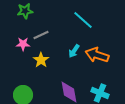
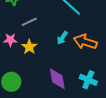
pink star: (23, 44) -> (10, 40), moved

